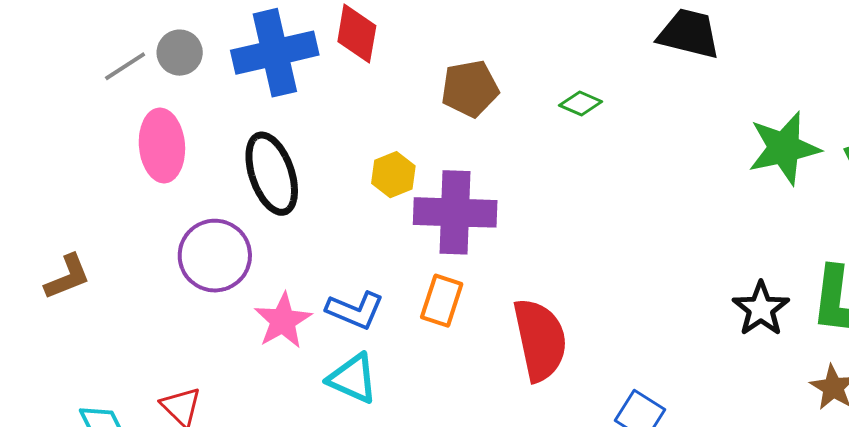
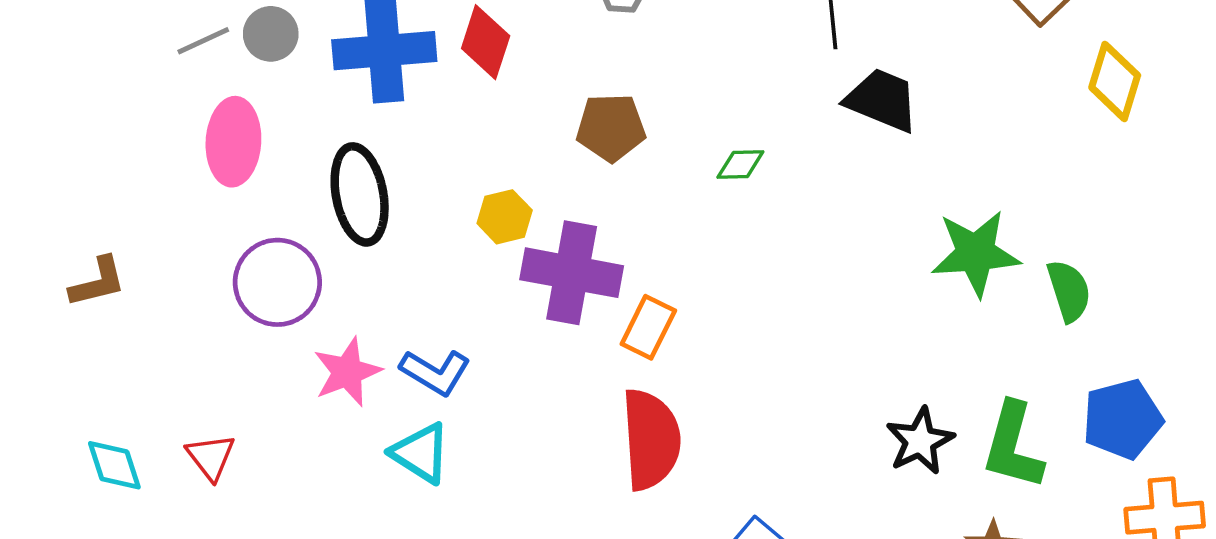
green diamond: (581, 103) -> (740, 164), turned -33
orange rectangle: (442, 301) -> (648, 327), moved

